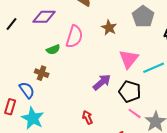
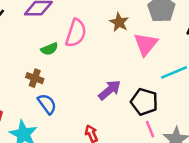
pink triangle: (129, 59) -> (146, 44), moved
blue semicircle: (27, 90) -> (47, 104), moved
pink line: (135, 113) -> (150, 129), turned 32

